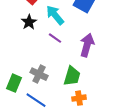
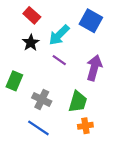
cyan arrow: (55, 15) -> (59, 35), turned -95
green rectangle: (14, 83) -> (14, 81), moved

